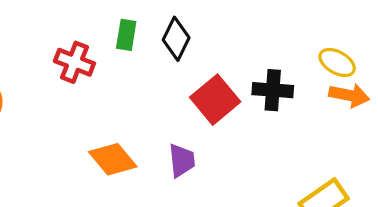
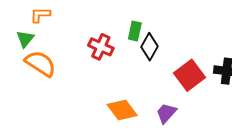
black diamond: (176, 39) -> (150, 47), moved
purple trapezoid: (182, 160) -> (166, 113), turned -135

